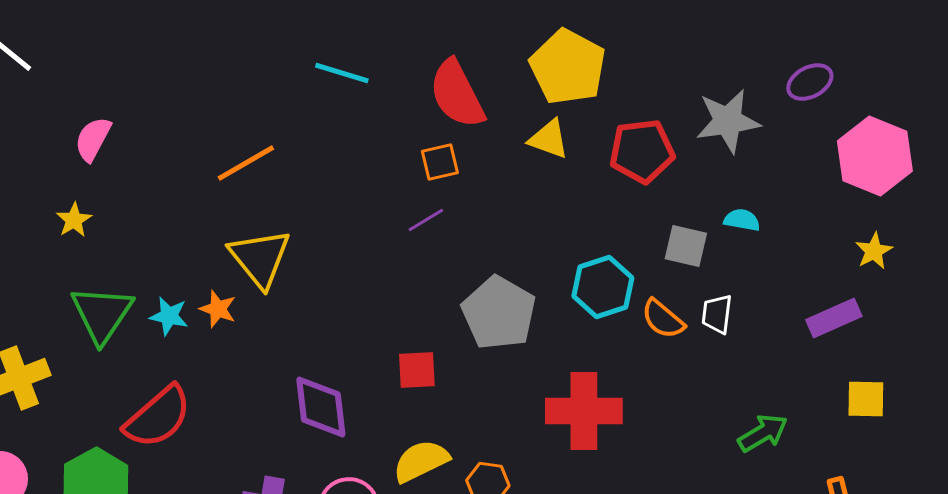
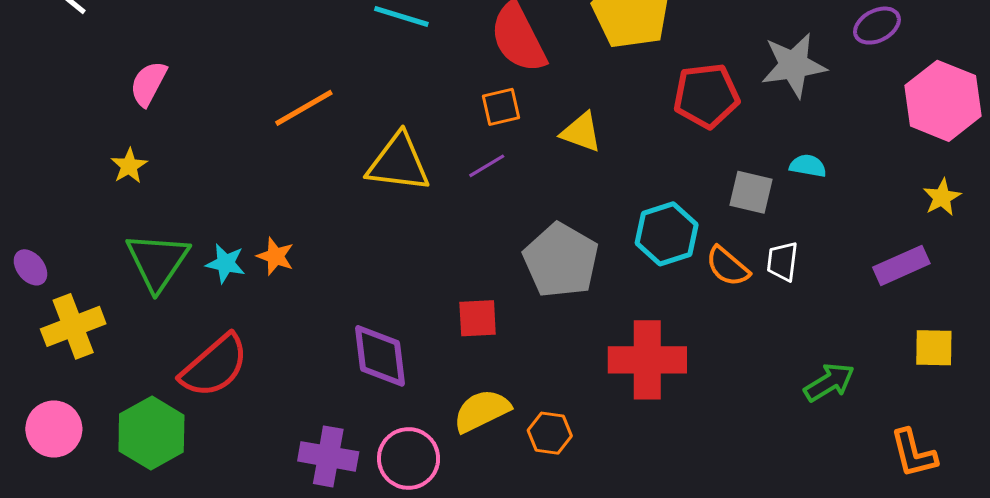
yellow triangle: (549, 139) -> (581, 132), moved
yellow triangle: (260, 258) -> (398, 163), moved, turned -44

